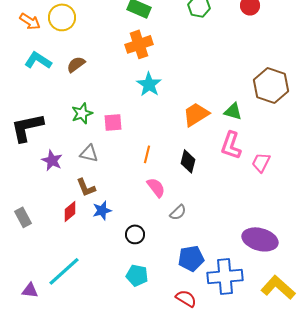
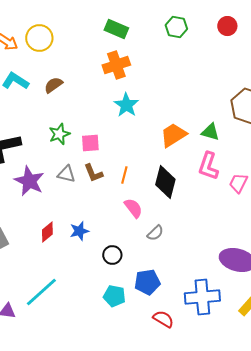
purple star: (52, 160) -> (29, 181), size x1.4
black diamond: (188, 161) -> (165, 182), size x1.4
brown L-shape: (86, 187) -> (93, 173), moved
blue pentagon: (191, 258) -> (147, 282), moved

